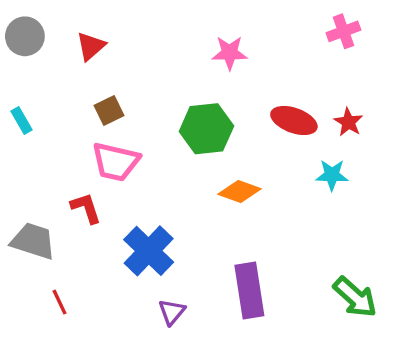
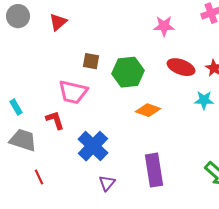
pink star: (230, 53) -> (164, 26), moved
brown square: (109, 111) -> (91, 61), moved, turned 36
cyan rectangle: (22, 120) -> (16, 107), moved

